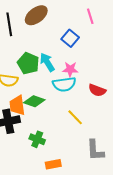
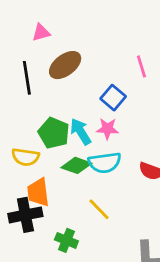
pink star: (70, 69) -> (107, 129), moved
green diamond: (34, 101) -> (76, 165), moved
yellow line: (75, 117) -> (99, 209), moved

